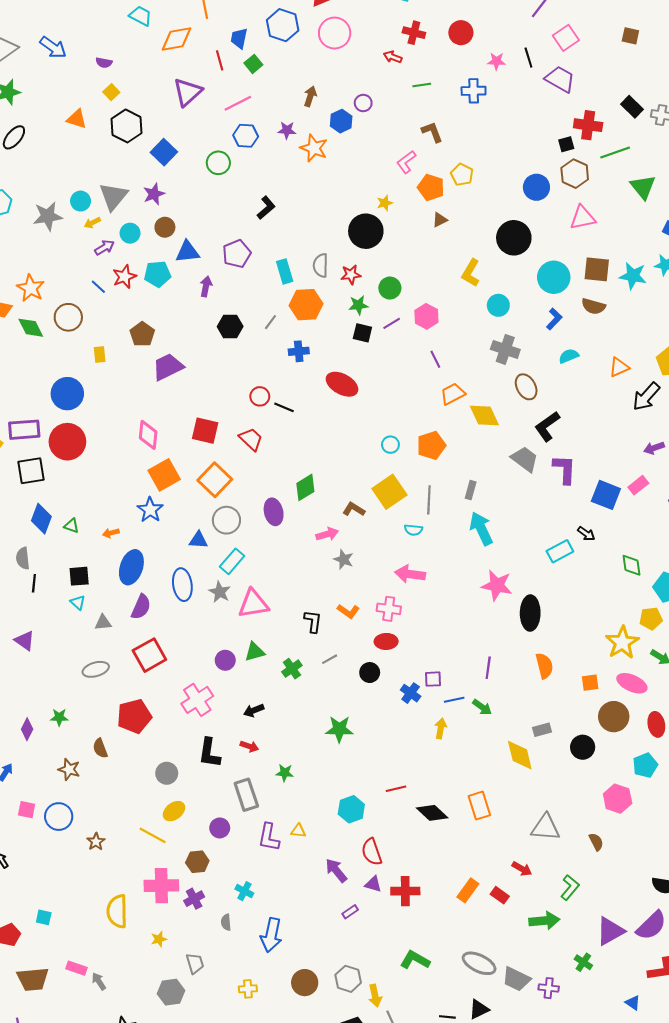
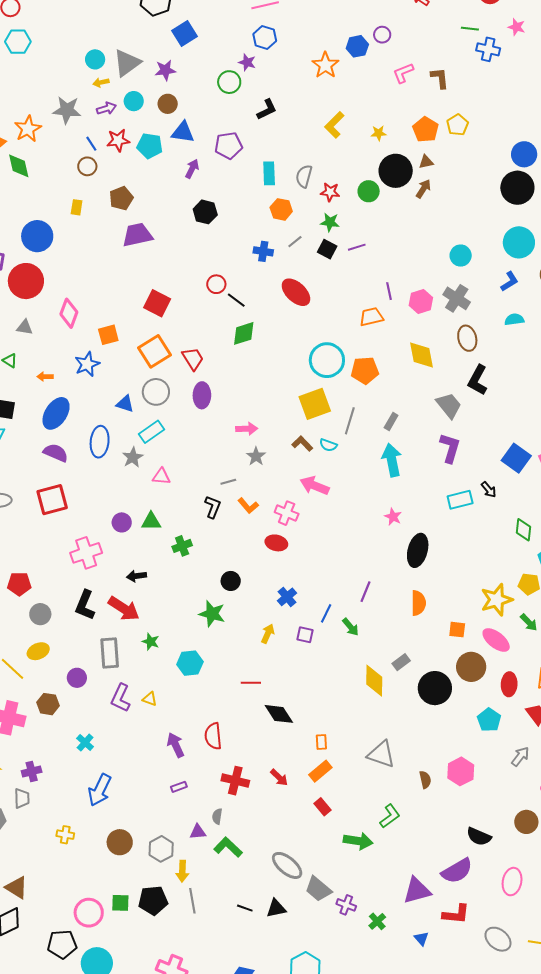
green line: (422, 85) -> (470, 29), moved
brown arrow: (310, 96) -> (423, 189), moved
purple star: (287, 130) -> (247, 62), moved
pink L-shape: (406, 162) -> (403, 73), moved
green circle: (218, 163) -> (229, 82), moved
gray star: (48, 216) -> (67, 110), moved
black circle: (366, 231) -> (396, 171), moved
black circle: (514, 238) -> (517, 188), moved
yellow L-shape: (471, 273) -> (334, 125), moved
green circle: (390, 288) -> (369, 191), moved
orange hexagon: (306, 305) -> (281, 209), size x0.7
pink hexagon: (426, 316) -> (421, 301), moved
brown circle: (68, 317) -> (87, 166), moved, size x0.7
gray line: (270, 322) -> (295, 242), moved
orange trapezoid: (453, 394) -> (371, 317), moved
black L-shape: (547, 426) -> (478, 380), turned -40
pink diamond: (148, 435) -> (69, 313), moved
red trapezoid: (251, 439) -> (193, 359), moved
cyan circle: (390, 445) -> (327, 360), size x2.0
purple L-shape: (564, 469) -> (450, 448), moved
orange square: (164, 475) -> (108, 335), size x0.7
green diamond: (305, 487) -> (244, 333), moved
brown L-shape: (354, 509) -> (302, 444), moved
pink star: (497, 585) -> (393, 517), size x0.6
pink triangle: (253, 604) -> (161, 476), size x0.6
purple semicircle: (141, 607) -> (56, 453), turned -105
gray triangle: (103, 623) -> (25, 327), moved
gray line: (330, 659) -> (228, 482), moved
black circle: (370, 673) -> (231, 581), moved
purple square: (433, 679) -> (305, 635), moved
blue line: (454, 700) -> (326, 613), turned -66
red pentagon: (134, 716) -> (19, 584), moved, size x0.7
yellow arrow: (441, 728) -> (268, 634), moved
gray rectangle: (542, 730) -> (401, 662), turned -36
red arrow: (249, 746) -> (124, 609), size x1.8
black circle: (583, 747) -> (435, 688), size x1.4
cyan pentagon: (645, 765) -> (489, 720), turned -30
pink hexagon: (618, 799) -> (461, 771), moved
orange rectangle: (479, 806) -> (321, 742), moved, size x0.6
cyan hexagon: (351, 809) -> (190, 663), moved
red arrow: (522, 869) -> (279, 778), moved
purple triangle: (373, 884) -> (198, 832), moved, turned -36
orange rectangle: (468, 890) -> (320, 771), moved
purple cross: (194, 899) -> (32, 771), moved
gray semicircle: (226, 922) -> (217, 816), moved
purple triangle: (610, 931) -> (417, 891), moved
green cross: (583, 962) -> (377, 921), moved

